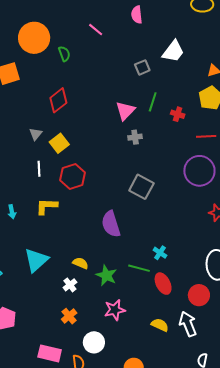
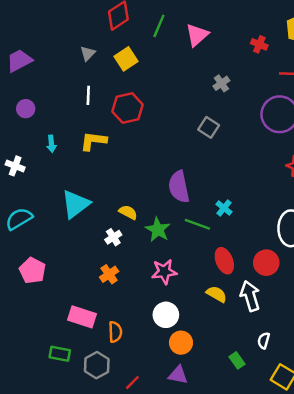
green line: (153, 102) -> (159, 26), moved
gray cross: (135, 137) -> (221, 83), moved, turned -32
yellow square: (59, 143) -> (126, 59), moved
gray square: (141, 187) -> (209, 127), size x0.7
purple semicircle: (111, 224) -> (179, 187), moved
red ellipse: (163, 284) -> (224, 261), moved
white circle: (94, 342) -> (166, 315), moved

